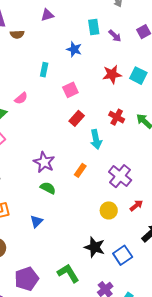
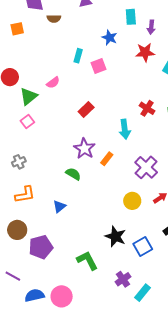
purple arrow: (115, 36) -> (151, 27), turned 48
red star: (112, 74) -> (145, 52), moved
pink square: (70, 90) -> (99, 66), moved
red rectangle: (77, 118) -> (86, 109), moved
purple star: (44, 162) -> (84, 149), moved
purple pentagon: (27, 279) -> (41, 247), moved

